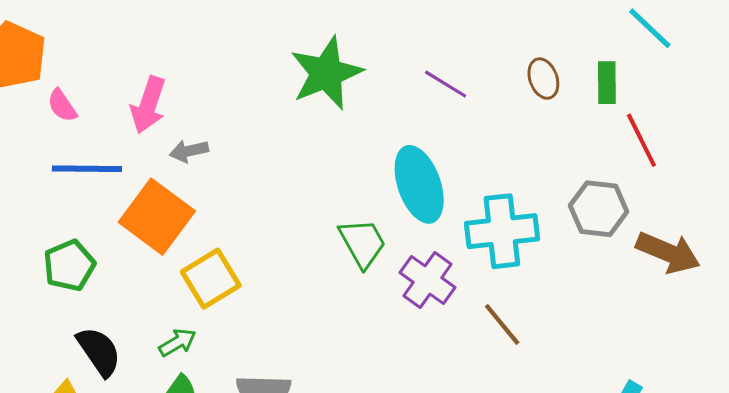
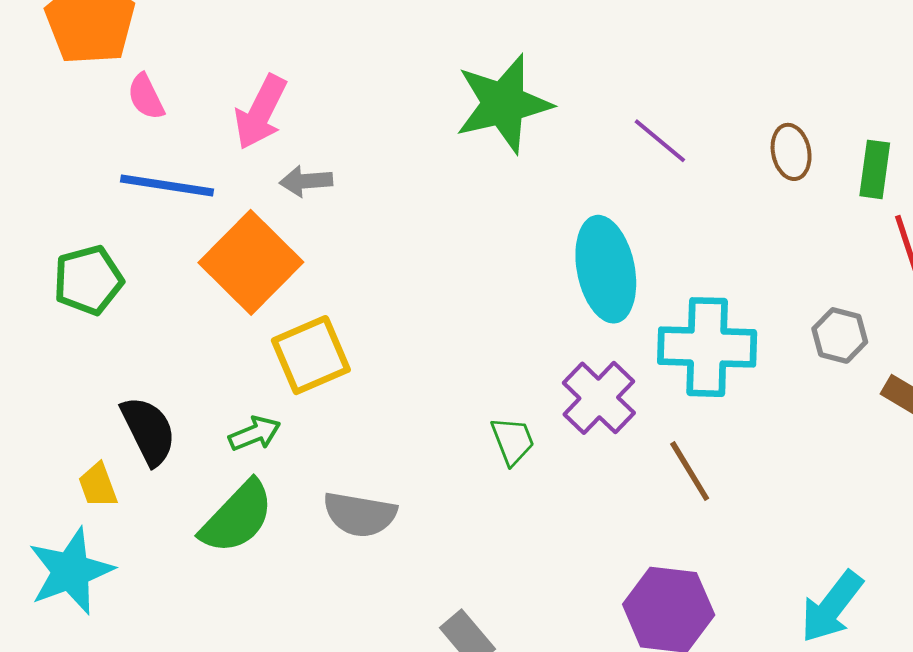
gray hexagon: (599, 209) -> (840, 335), size x0.7
green trapezoid: (362, 243) -> (513, 441), moved, size x0.7
green pentagon: (69, 265) -> (88, 280), moved

